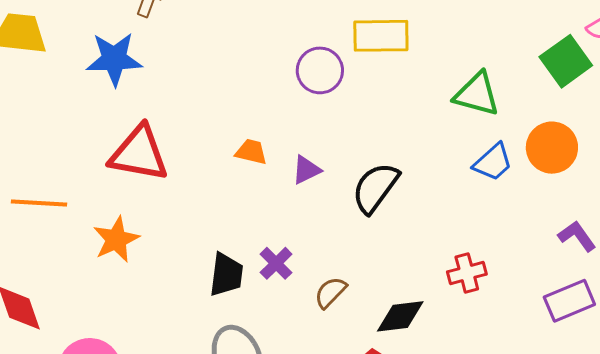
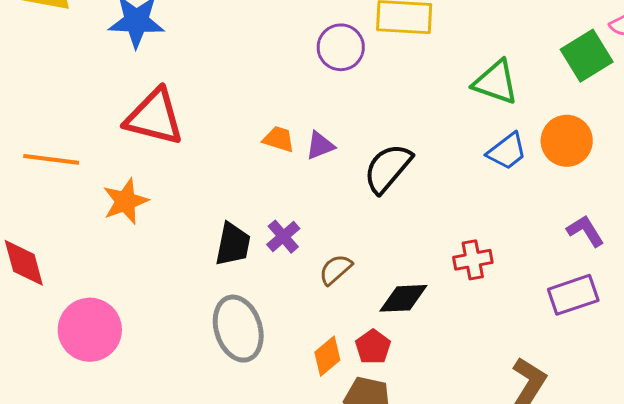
orange trapezoid: (251, 152) -> (279, 139), moved

